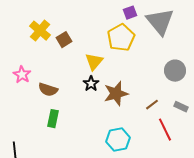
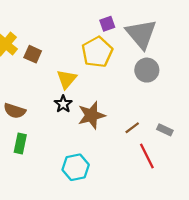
brown square: (64, 40) -> (33, 54), turned -35
gray circle: (175, 71) -> (147, 70), moved
cyan hexagon: (118, 140) -> (76, 167), moved

